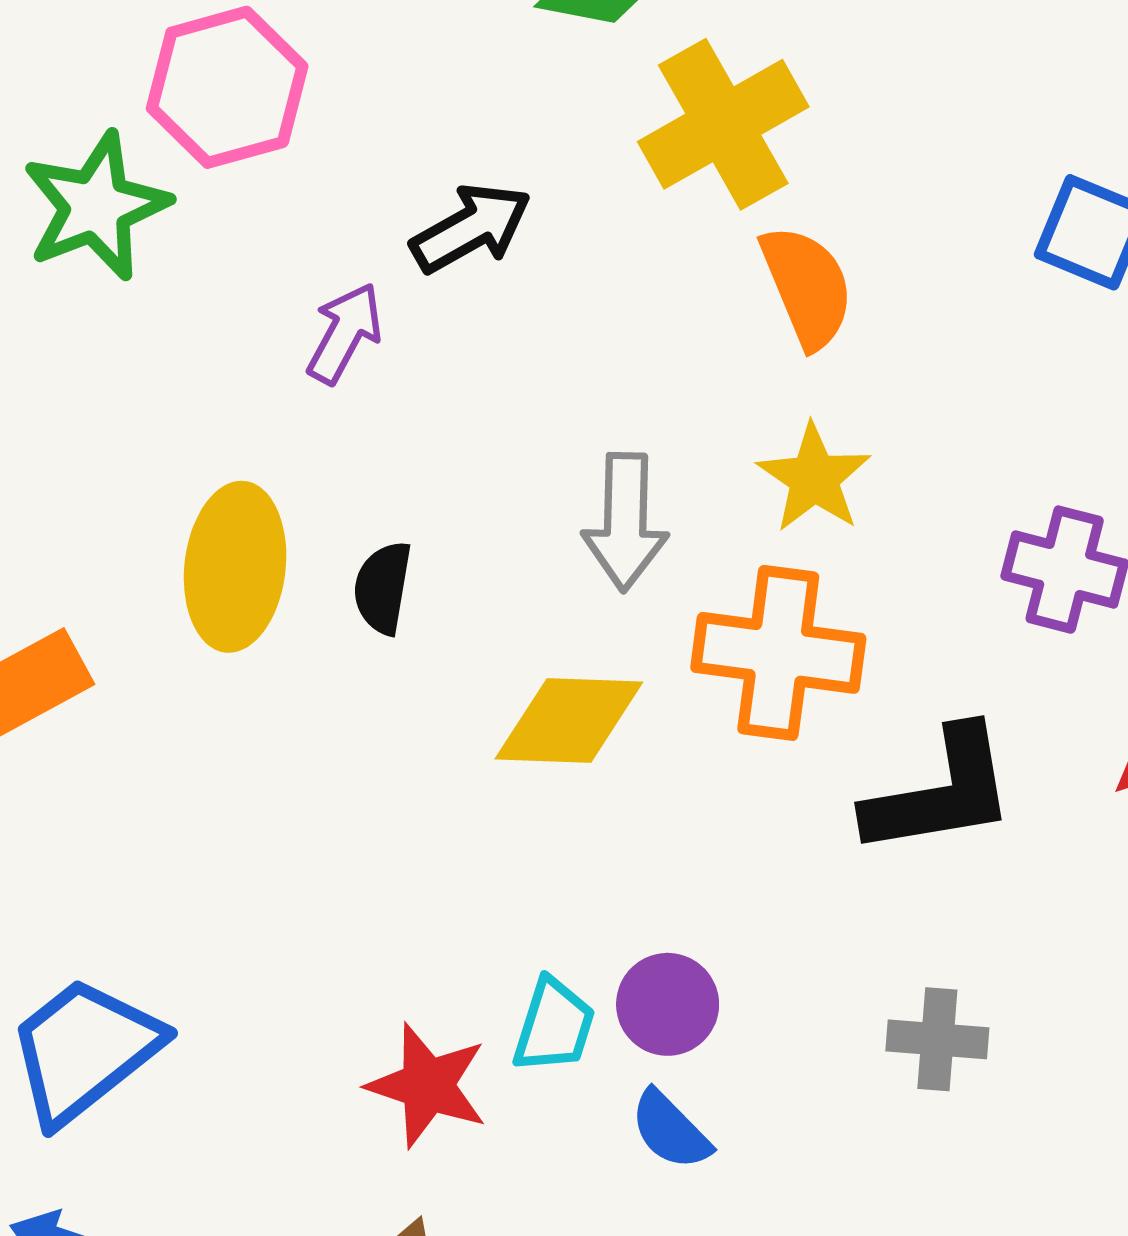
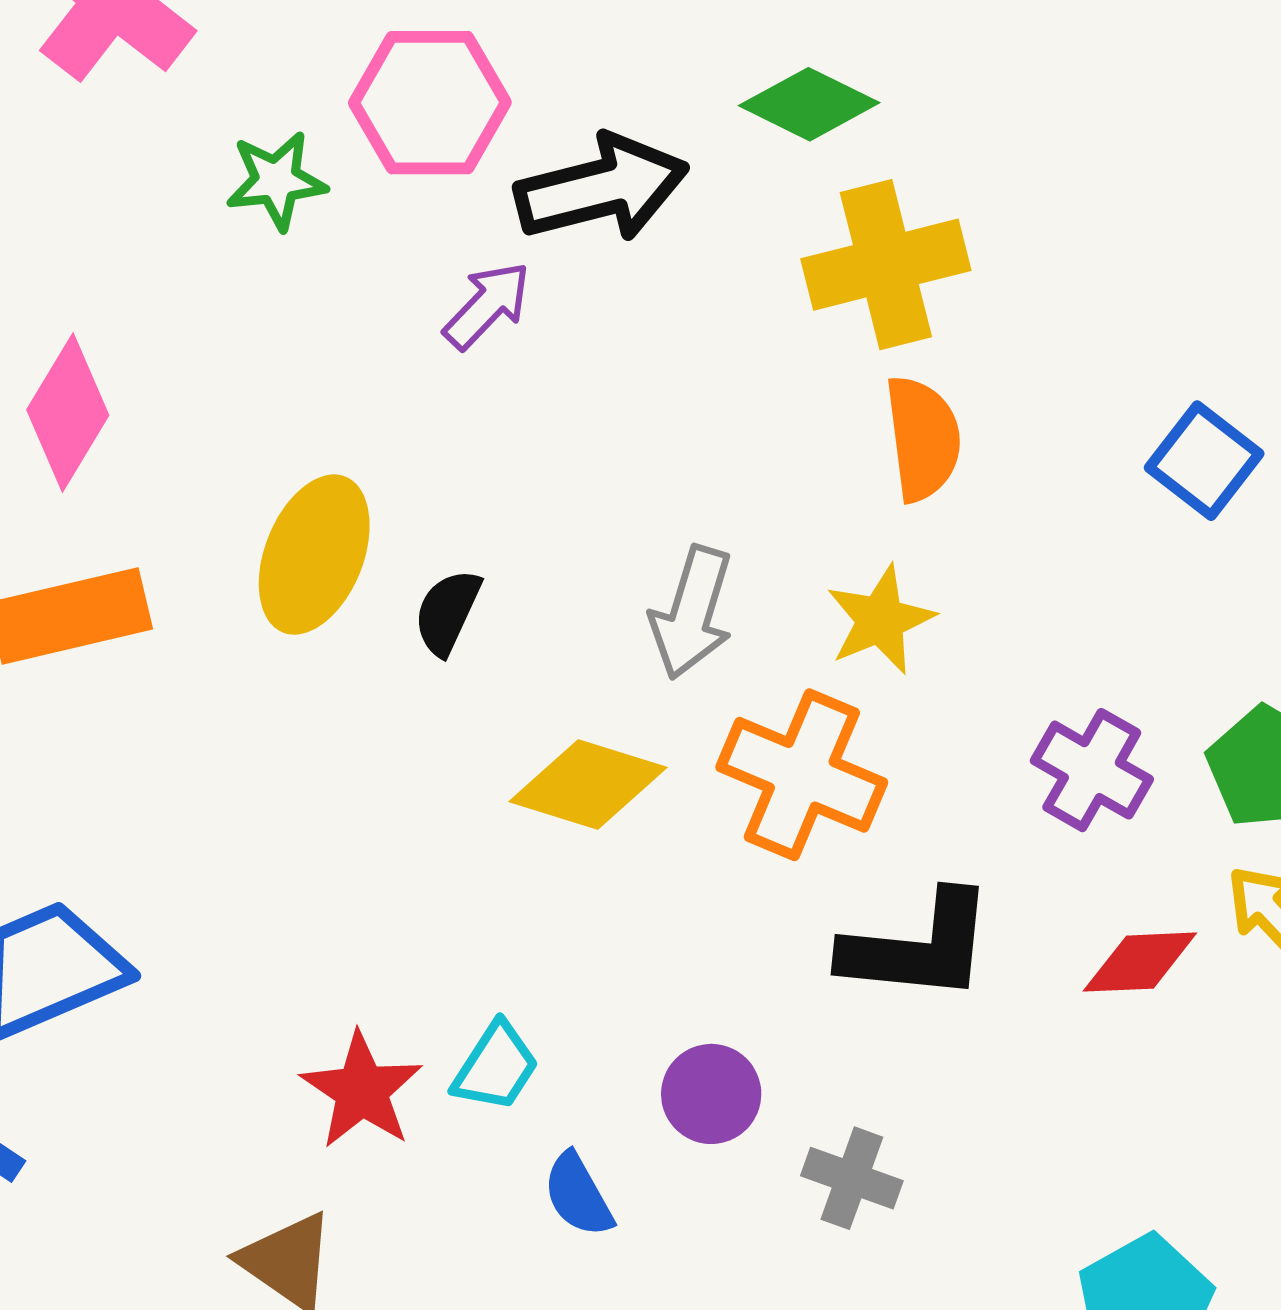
green star: (96, 206) -> (276, 181), size x0.7
black arrow: (471, 228) -> (602, 188), moved, size x1.4
purple arrow: (345, 333) -> (487, 305), moved
purple circle: (668, 1004) -> (711, 1094), moved

